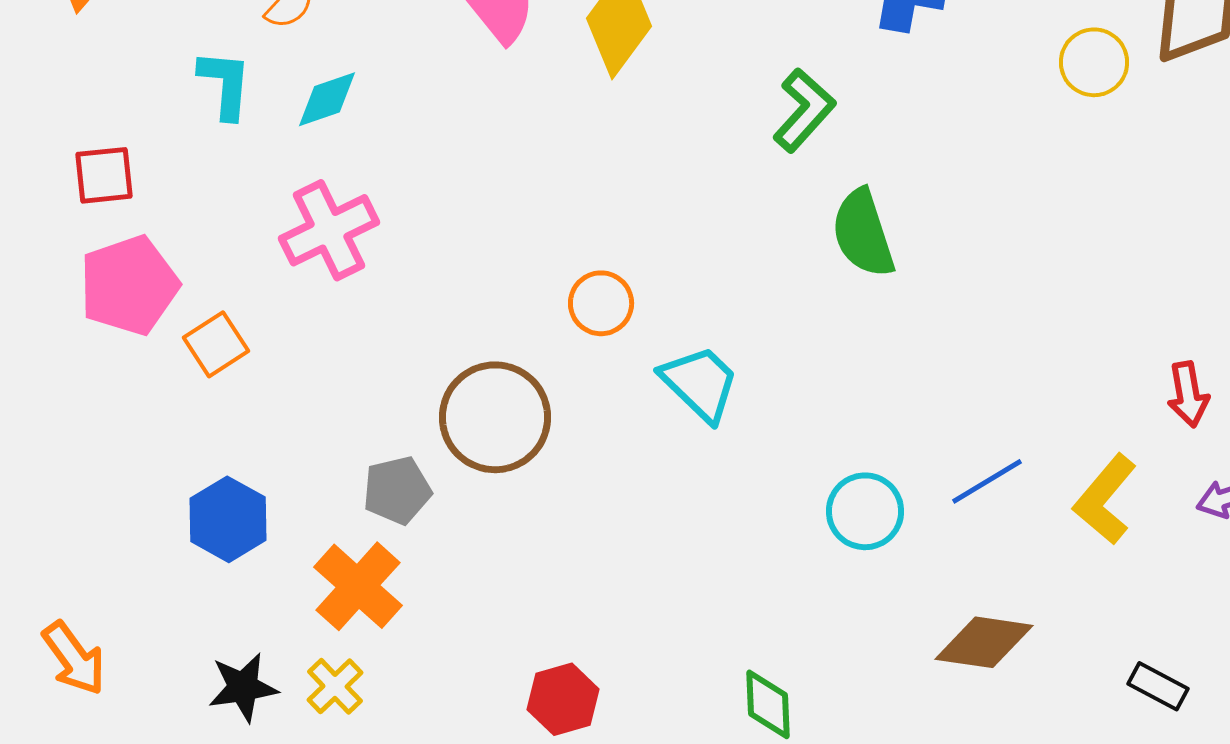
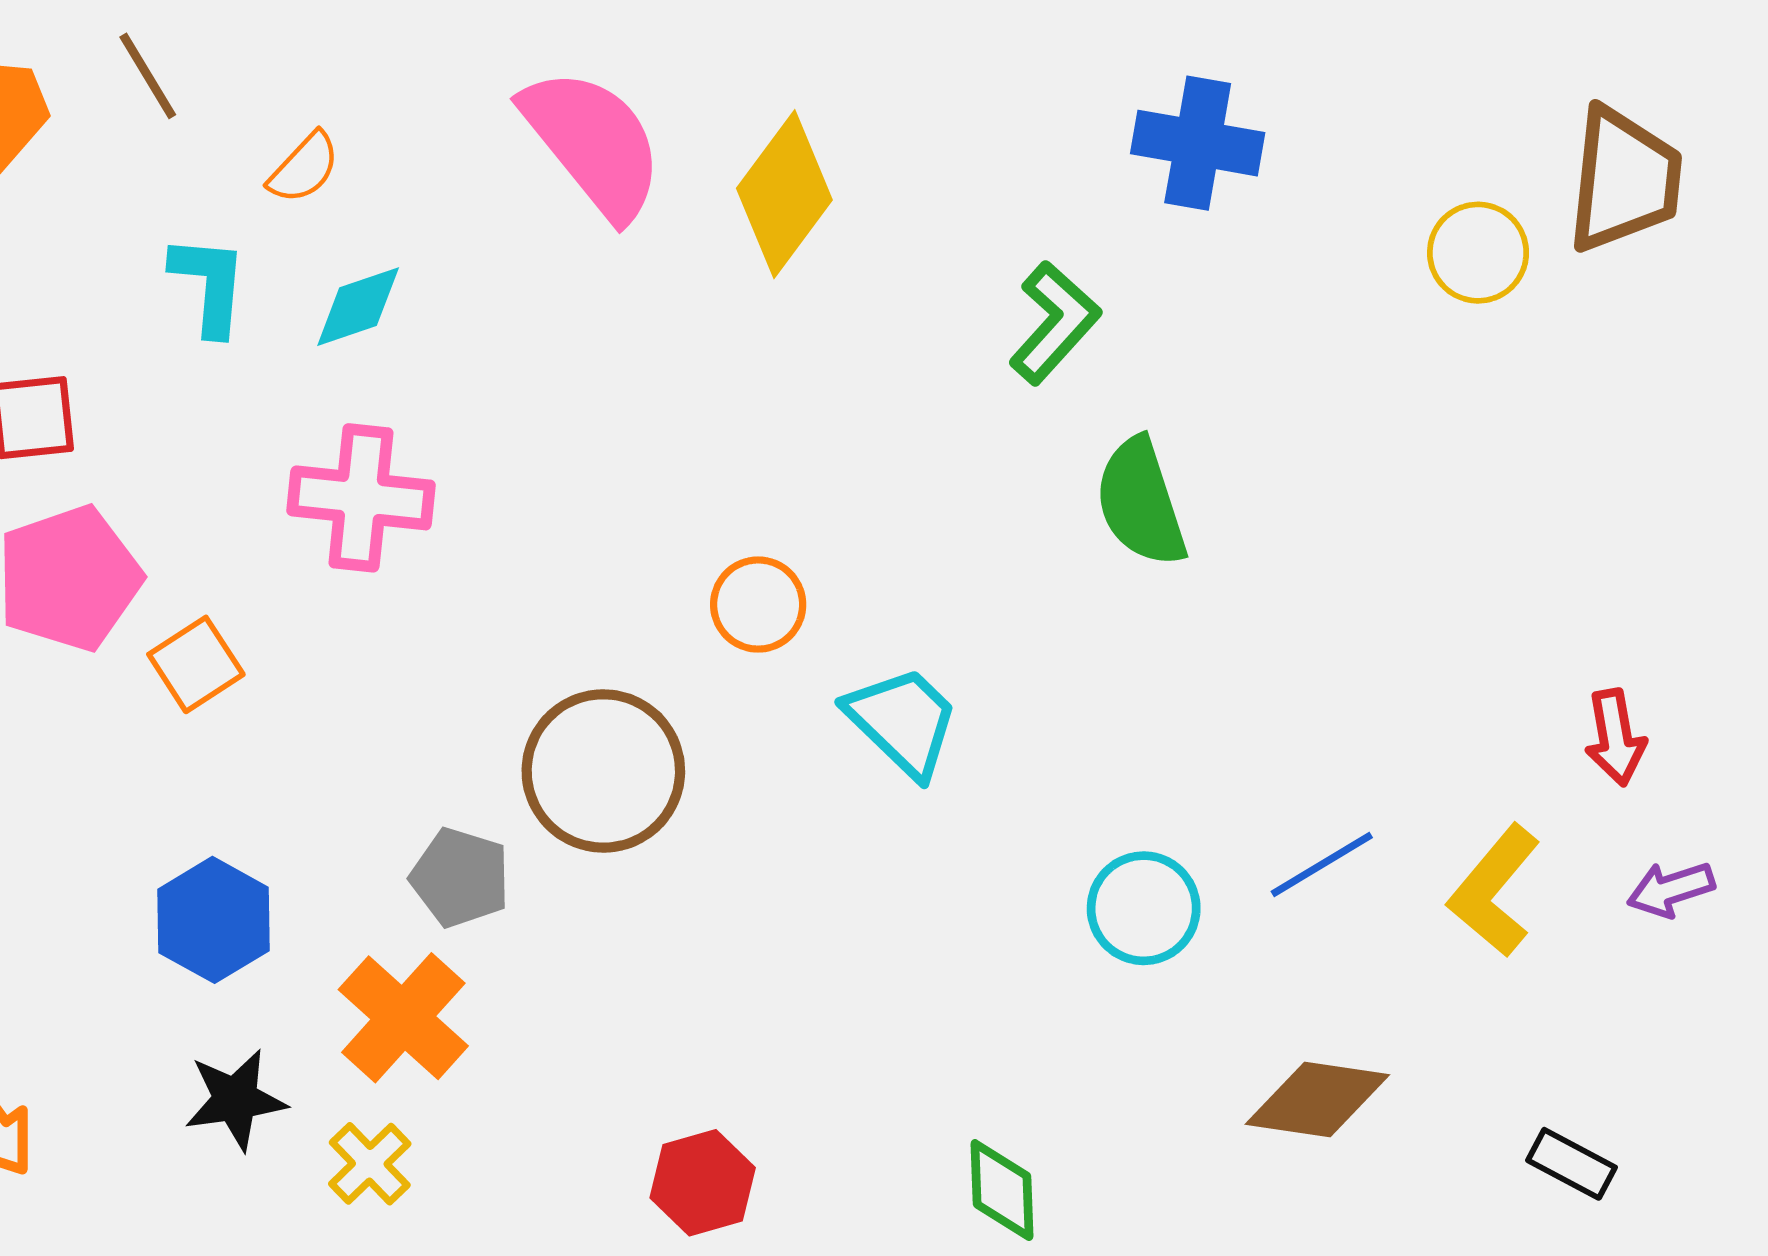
pink cross: (329, 230) -> (361, 498), turned 32
gray pentagon: (397, 490) -> (460, 878), turned 30
black star: (243, 687) -> (235, 1100), moved

